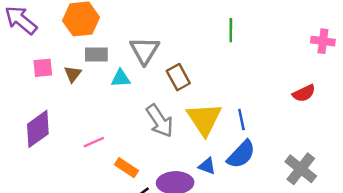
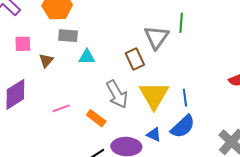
gray triangle: (145, 50) -> (156, 37), moved
brown triangle: (73, 74) -> (46, 60), moved
orange rectangle: (126, 168) -> (96, 118), moved

